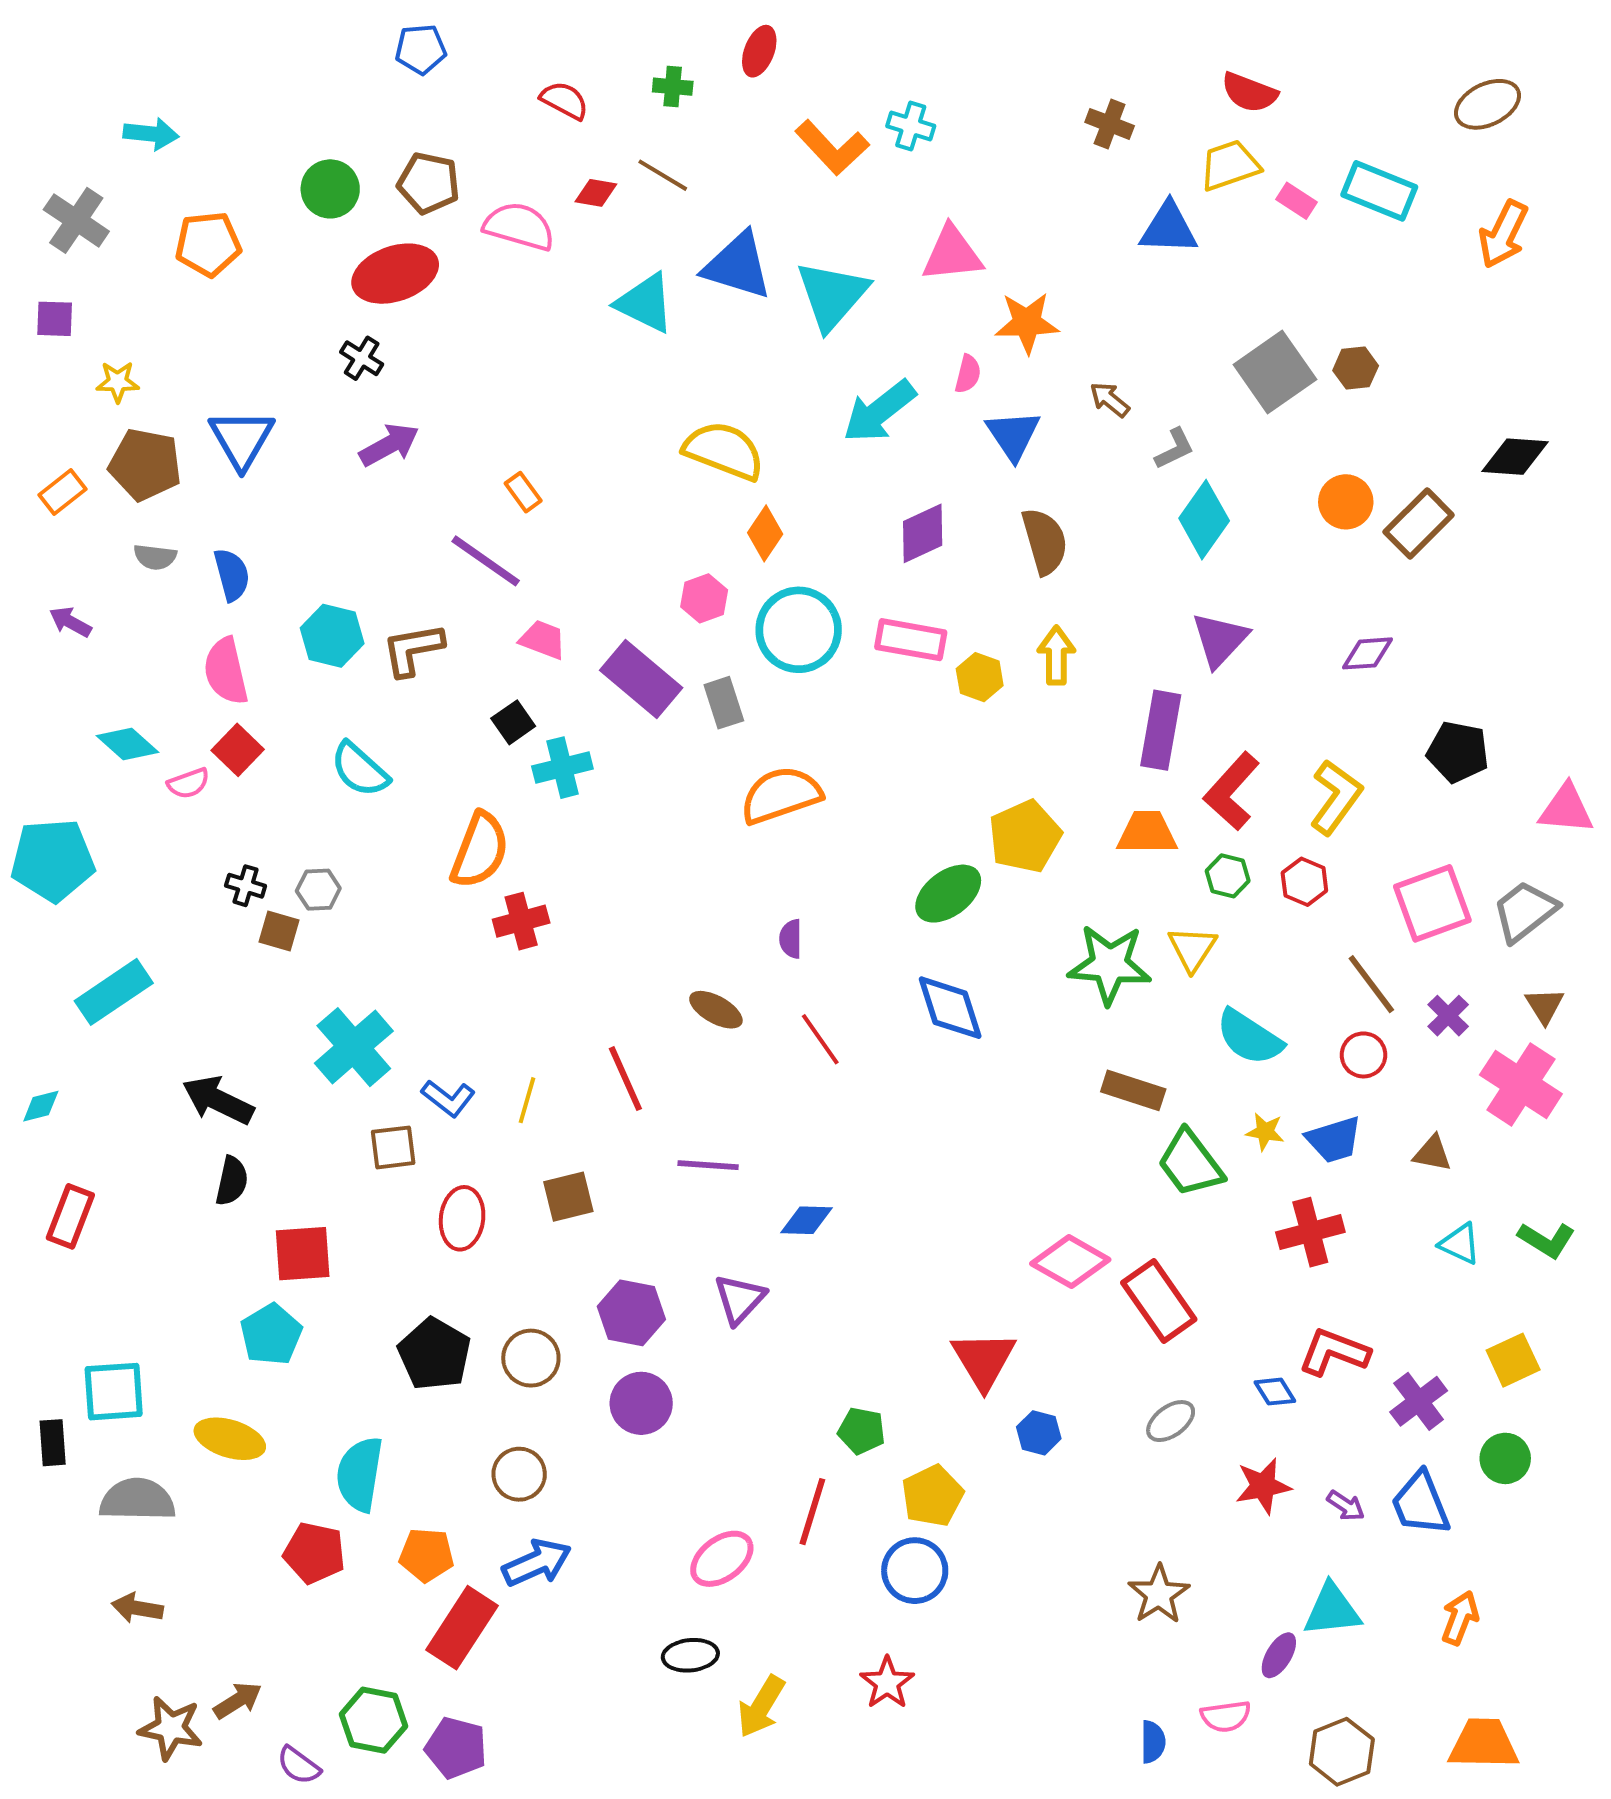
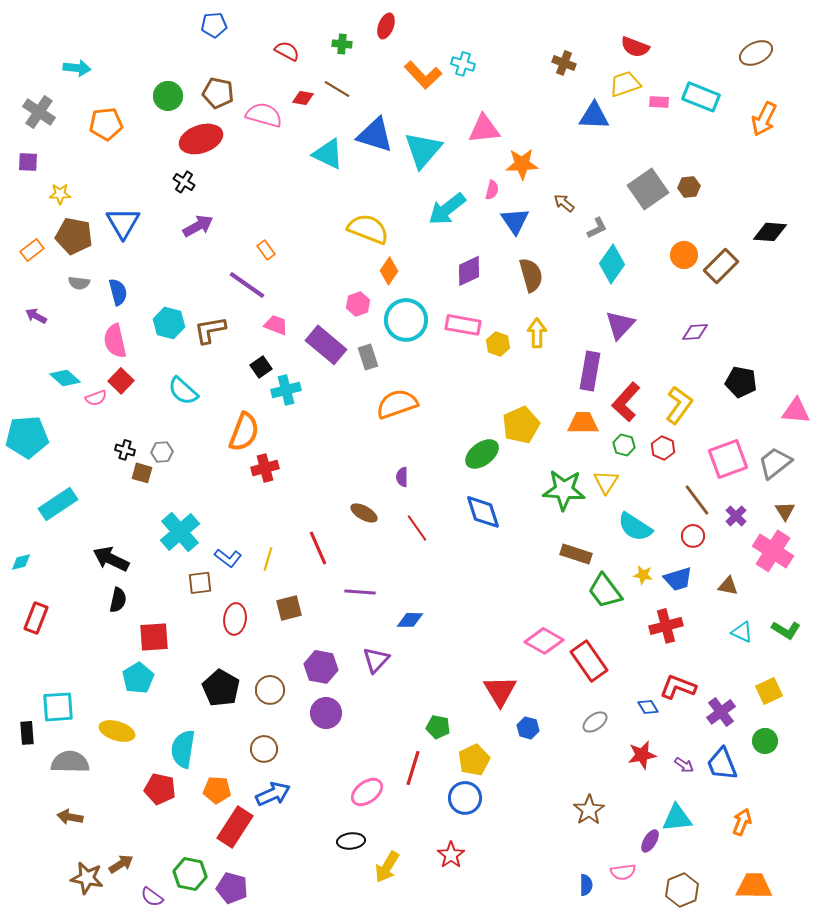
pink rectangle: (1297, 201) -> (659, 102), turned -30

